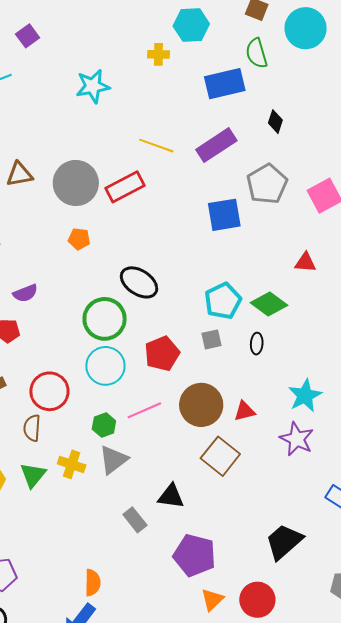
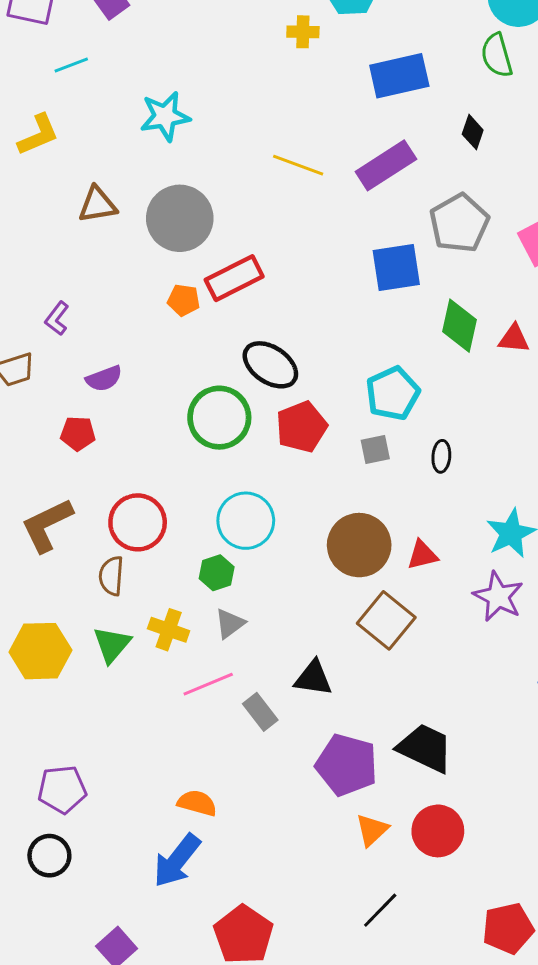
green semicircle: (257, 53) -> (497, 55), moved
cyan star: (93, 86) -> (165, 116), moved
red rectangle: (125, 187) -> (234, 278), moved
green diamond: (269, 304) -> (459, 326), moved, turned 66
red pentagon: (162, 354) -> (301, 427), moved
cyan circle: (105, 366) -> (246, 521), moved
pink line: (144, 410) -> (208, 684), moved
gray triangle: (113, 460) -> (230, 624), size x0.7
black trapezoid: (284, 542) -> (425, 748), moved, turned 66
orange semicircle: (93, 583) -> (197, 803), turned -76

